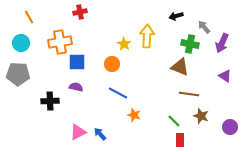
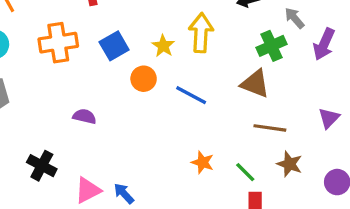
green cross: (190, 44) -> (272, 46), turned -36
blue square: (77, 62) -> (114, 46), moved, turned -30
purple triangle: (225, 76) -> (329, 118), moved, turned 40
blue line: (118, 93) -> (191, 95), moved
black cross: (50, 101) -> (42, 166), moved, turned 30
orange star: (134, 115) -> (203, 162), moved

